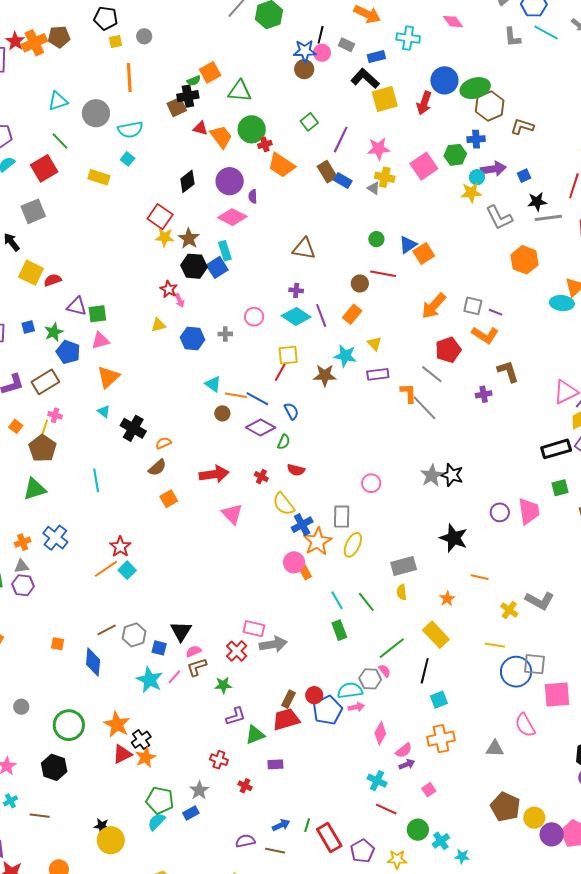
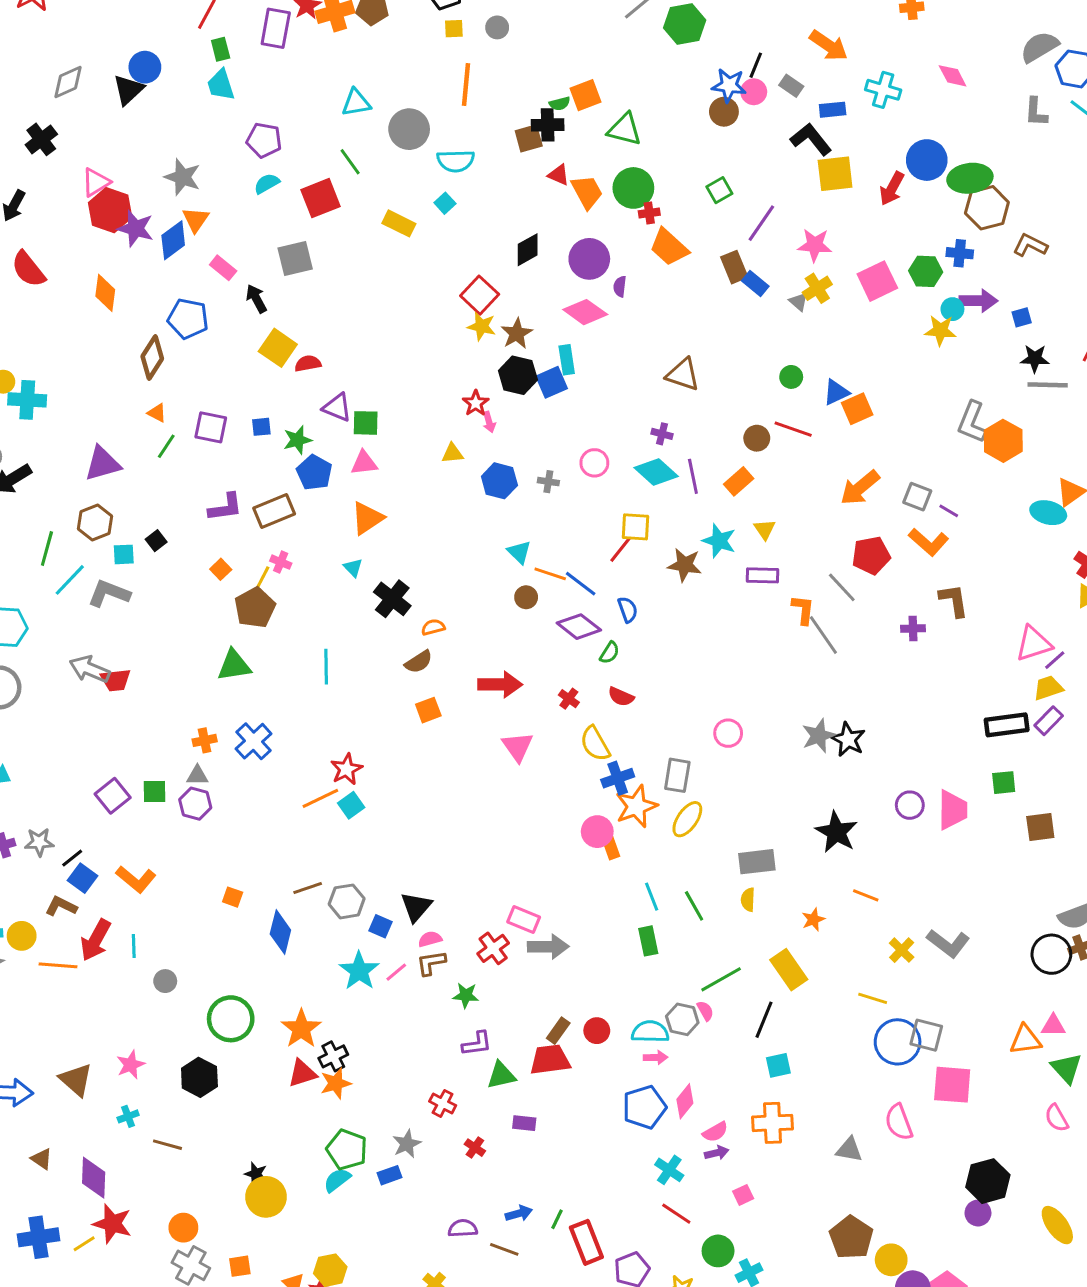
yellow cross: (385, 177) -> (817, 288), turned 36
gray L-shape: (499, 218) -> (972, 422), moved, turned 40
blue pentagon: (327, 710) -> (644, 1107), moved

